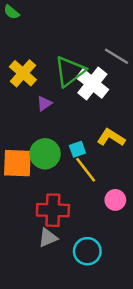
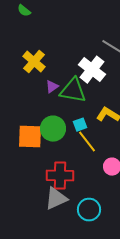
green triangle: (70, 71) -> (73, 91), moved, turned 48
gray triangle: (48, 238) -> (56, 199), size x1.4

